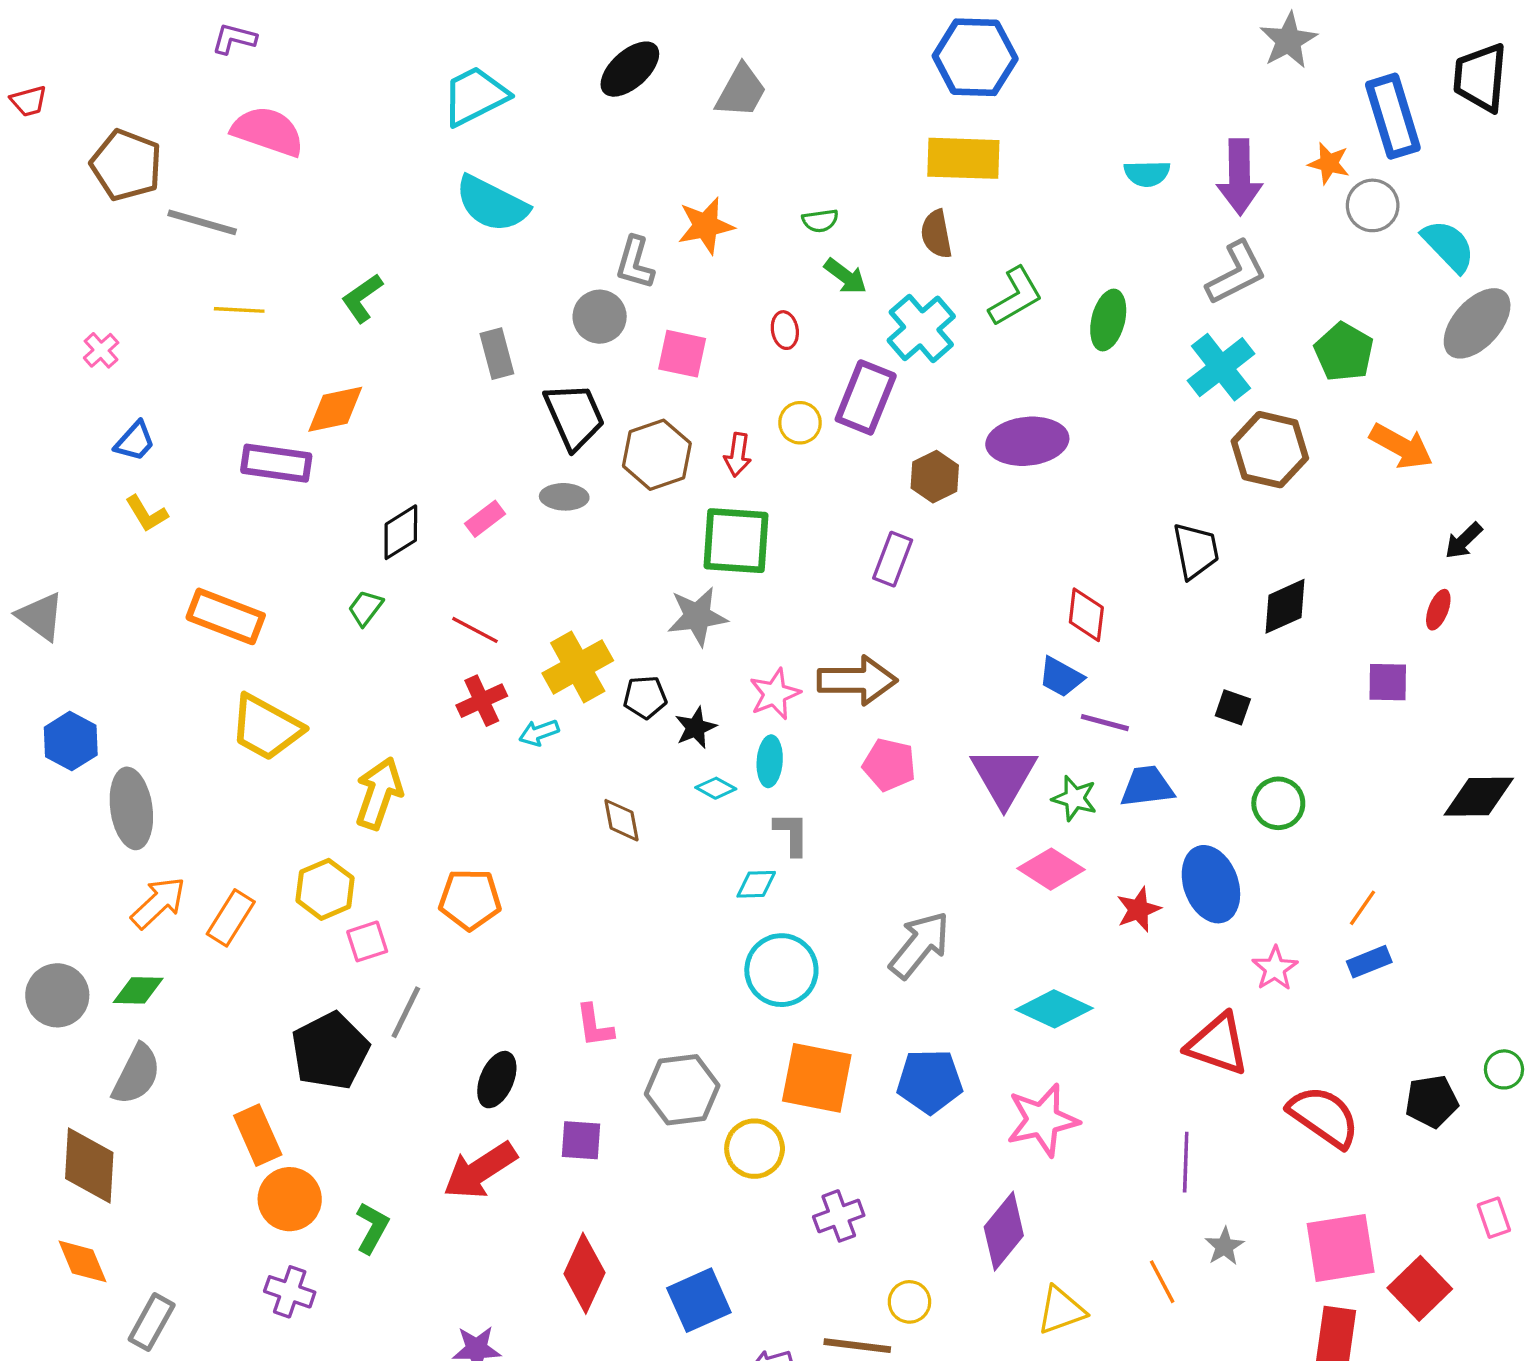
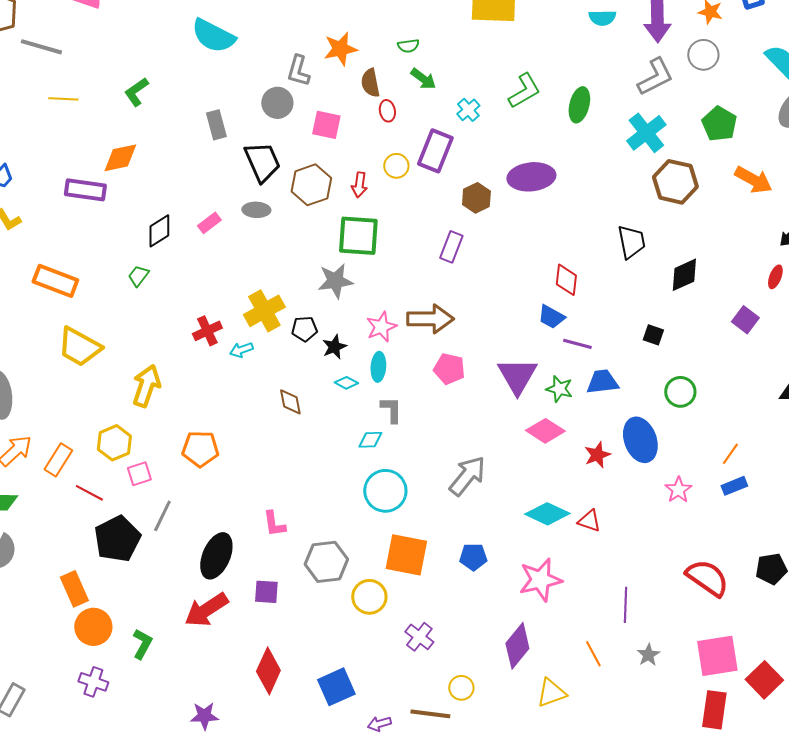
gray circle: (1373, 205) -> (703, 55), moved
brown semicircle: (936, 234) -> (370, 83), moved
cyan cross: (921, 328) -> (468, 110), size x0.6
red line: (475, 630) -> (89, 493), moved
purple square: (1388, 682) -> (745, 320), turned 36
red triangle: (1218, 1044) -> (589, 521), moved, size x0.6
black ellipse: (497, 1080) -> (216, 556), size x1.4
blue pentagon: (930, 1081) -> (473, 557), size x0.7
purple cross: (839, 1216) -> (419, 637), turned -32
orange line: (1162, 1282) -> (593, 654), moved

